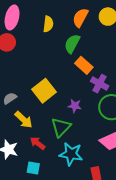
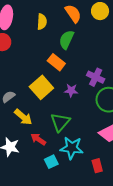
orange semicircle: (80, 18) -> (73, 14), turned 120
orange rectangle: (84, 65) -> (56, 62), moved
purple star: (75, 106) -> (71, 90), moved
cyan square: (33, 168) -> (51, 162), moved, turned -32

